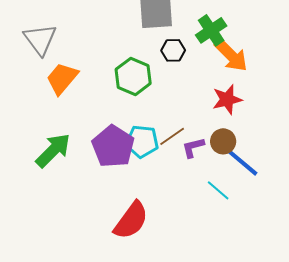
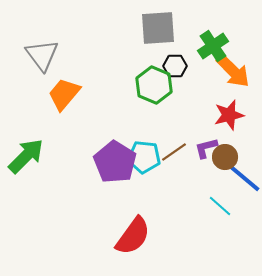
green hexagon: (133, 76) -> (154, 85), moved
purple L-shape: (193, 147) -> (206, 148), moved
green arrow: (53, 150) -> (26, 156), moved

